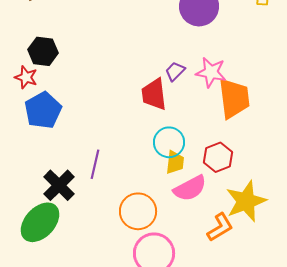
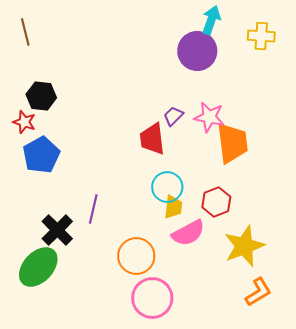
orange L-shape: (220, 227) -> (258, 292), moved

